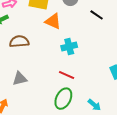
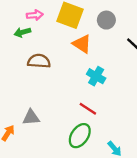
cyan cross: (69, 47) -> (96, 76), turned 35
gray triangle: (20, 79) -> (31, 117), moved

